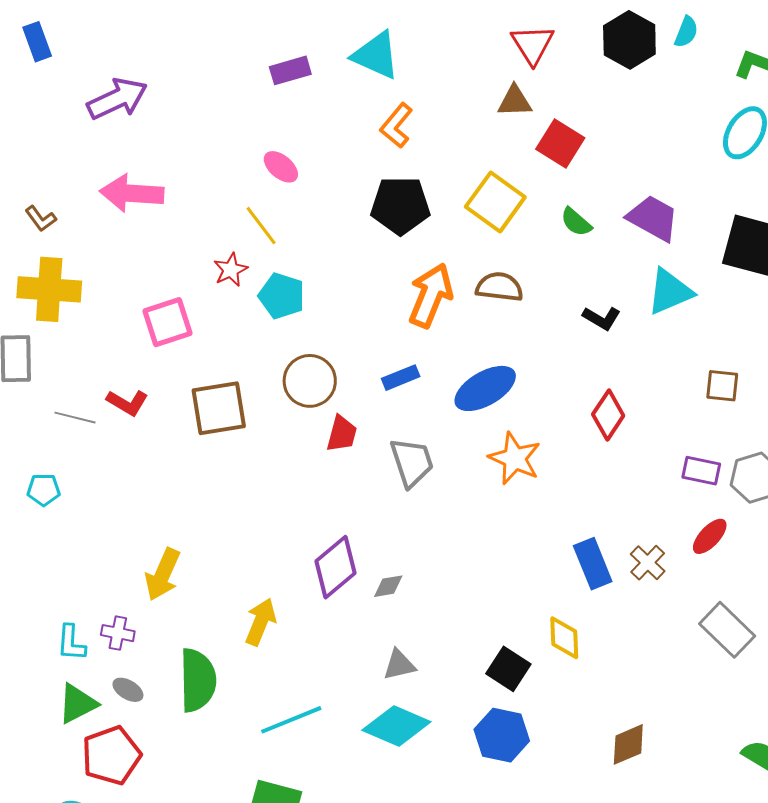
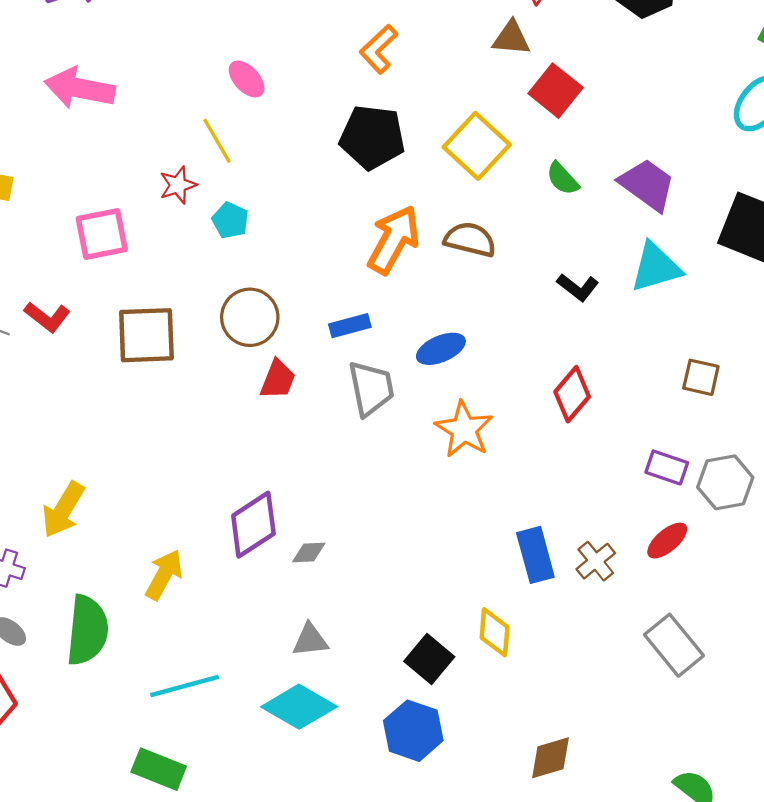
cyan pentagon: (282, 296) -> (230, 220), size x0.7
blue ellipse: (485, 388) -> (441, 349), size x0.7
gray trapezoid: (412, 462) -> (371, 388), moved

